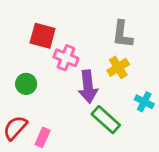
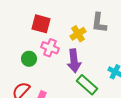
pink cross: (66, 58) -> (50, 48), moved
yellow cross: (118, 67) -> (78, 34), moved

